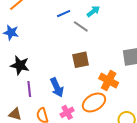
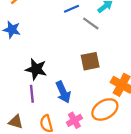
black star: (20, 65) -> (36, 69), moved

